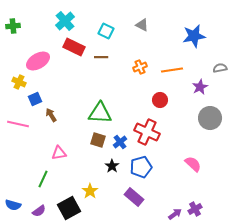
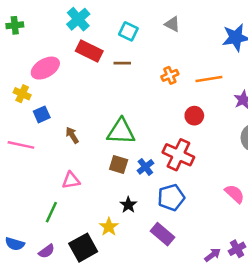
brown arrow: (51, 115) -> (72, 135), moved
black star: (112, 166) -> (128, 205), moved

